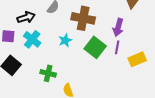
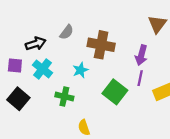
green square: (95, 47) -> (115, 92), moved
green cross: (48, 73) -> (64, 96), moved

